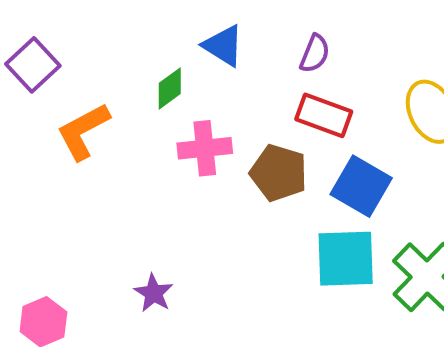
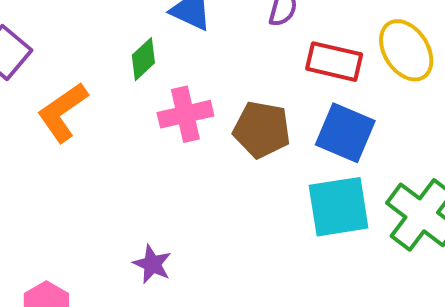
red rectangle: (324, 115) -> (334, 62), moved

